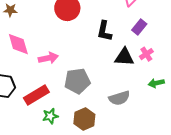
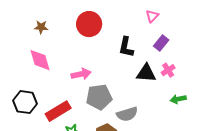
brown star: (10, 10) -> (41, 27), moved
pink arrow: (48, 58) -> (81, 74), moved
gray semicircle: (119, 98) -> (127, 114), moved

